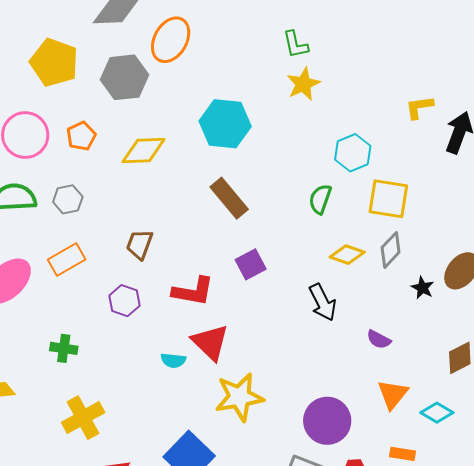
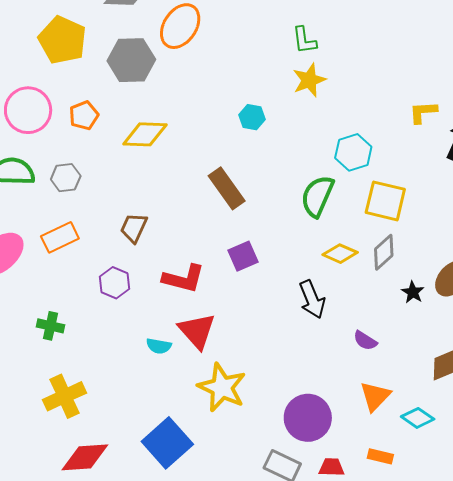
cyan hexagon: (225, 124) -> (252, 117), moved, size x0.5
green semicircle: (320, 199) -> (317, 196), size x1.4
yellow star: (239, 397) -> (222, 387), turned 30

